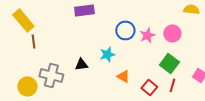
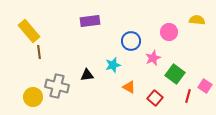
pink circle: (172, 33) -> (169, 32), moved
pink star: (147, 35) -> (153, 58), moved
red line: (172, 85) -> (188, 96), moved

